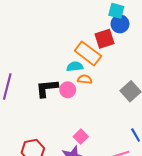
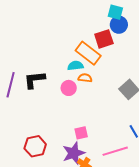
black L-shape: (47, 88) -> (34, 80), moved
pink square: (81, 137) -> (81, 133), turned 32

